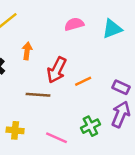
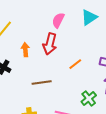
pink semicircle: (74, 24) -> (58, 20), turned -35
red arrow: (57, 70) -> (50, 44), moved

